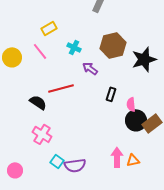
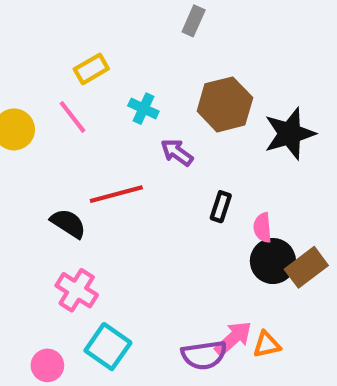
pink arrow: (117, 157) -> (233, 338), turned 48
cyan square: (57, 161) -> (108, 347), size x1.5
purple semicircle: (75, 165) -> (204, 355), moved
pink circle: (15, 170) -> (47, 365), moved

